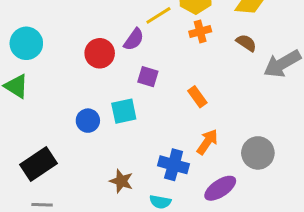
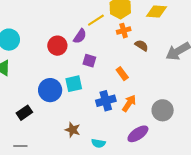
brown semicircle: (246, 43) -> (142, 45), moved
blue circle: (88, 121) -> (50, 90), size x1.5
black rectangle: (39, 164) -> (24, 113), moved, size x0.7
blue cross: (174, 165) -> (106, 101), moved, turned -30

